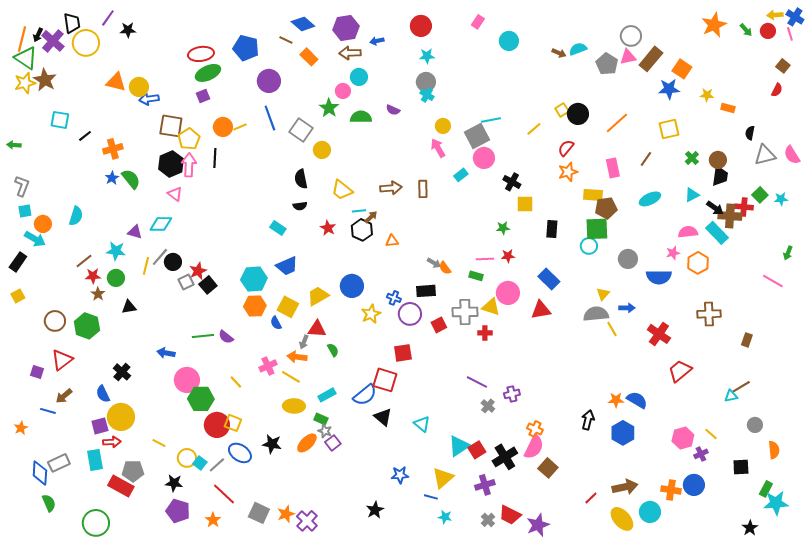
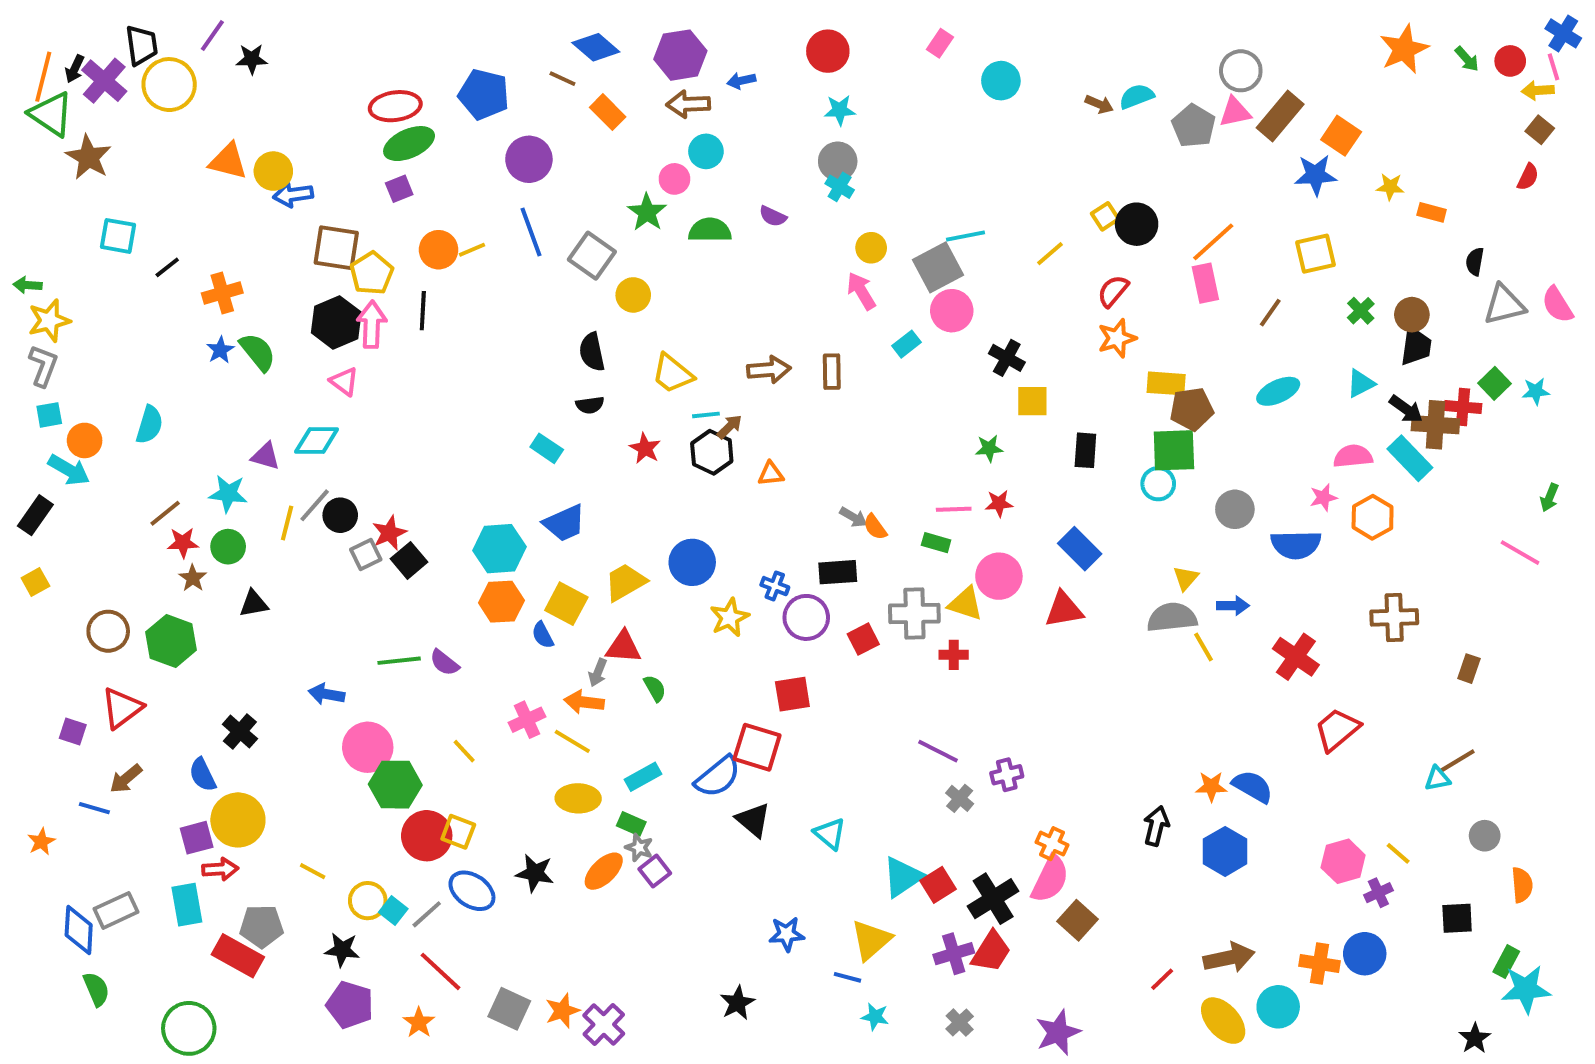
yellow arrow: (775, 15) -> (1538, 90), moved
yellow star: (25, 83) -> (49, 321), moved
pink rectangle: (613, 168) -> (1205, 283), moved
red trapezoid: (510, 515) -> (991, 952), moved, turned -85

